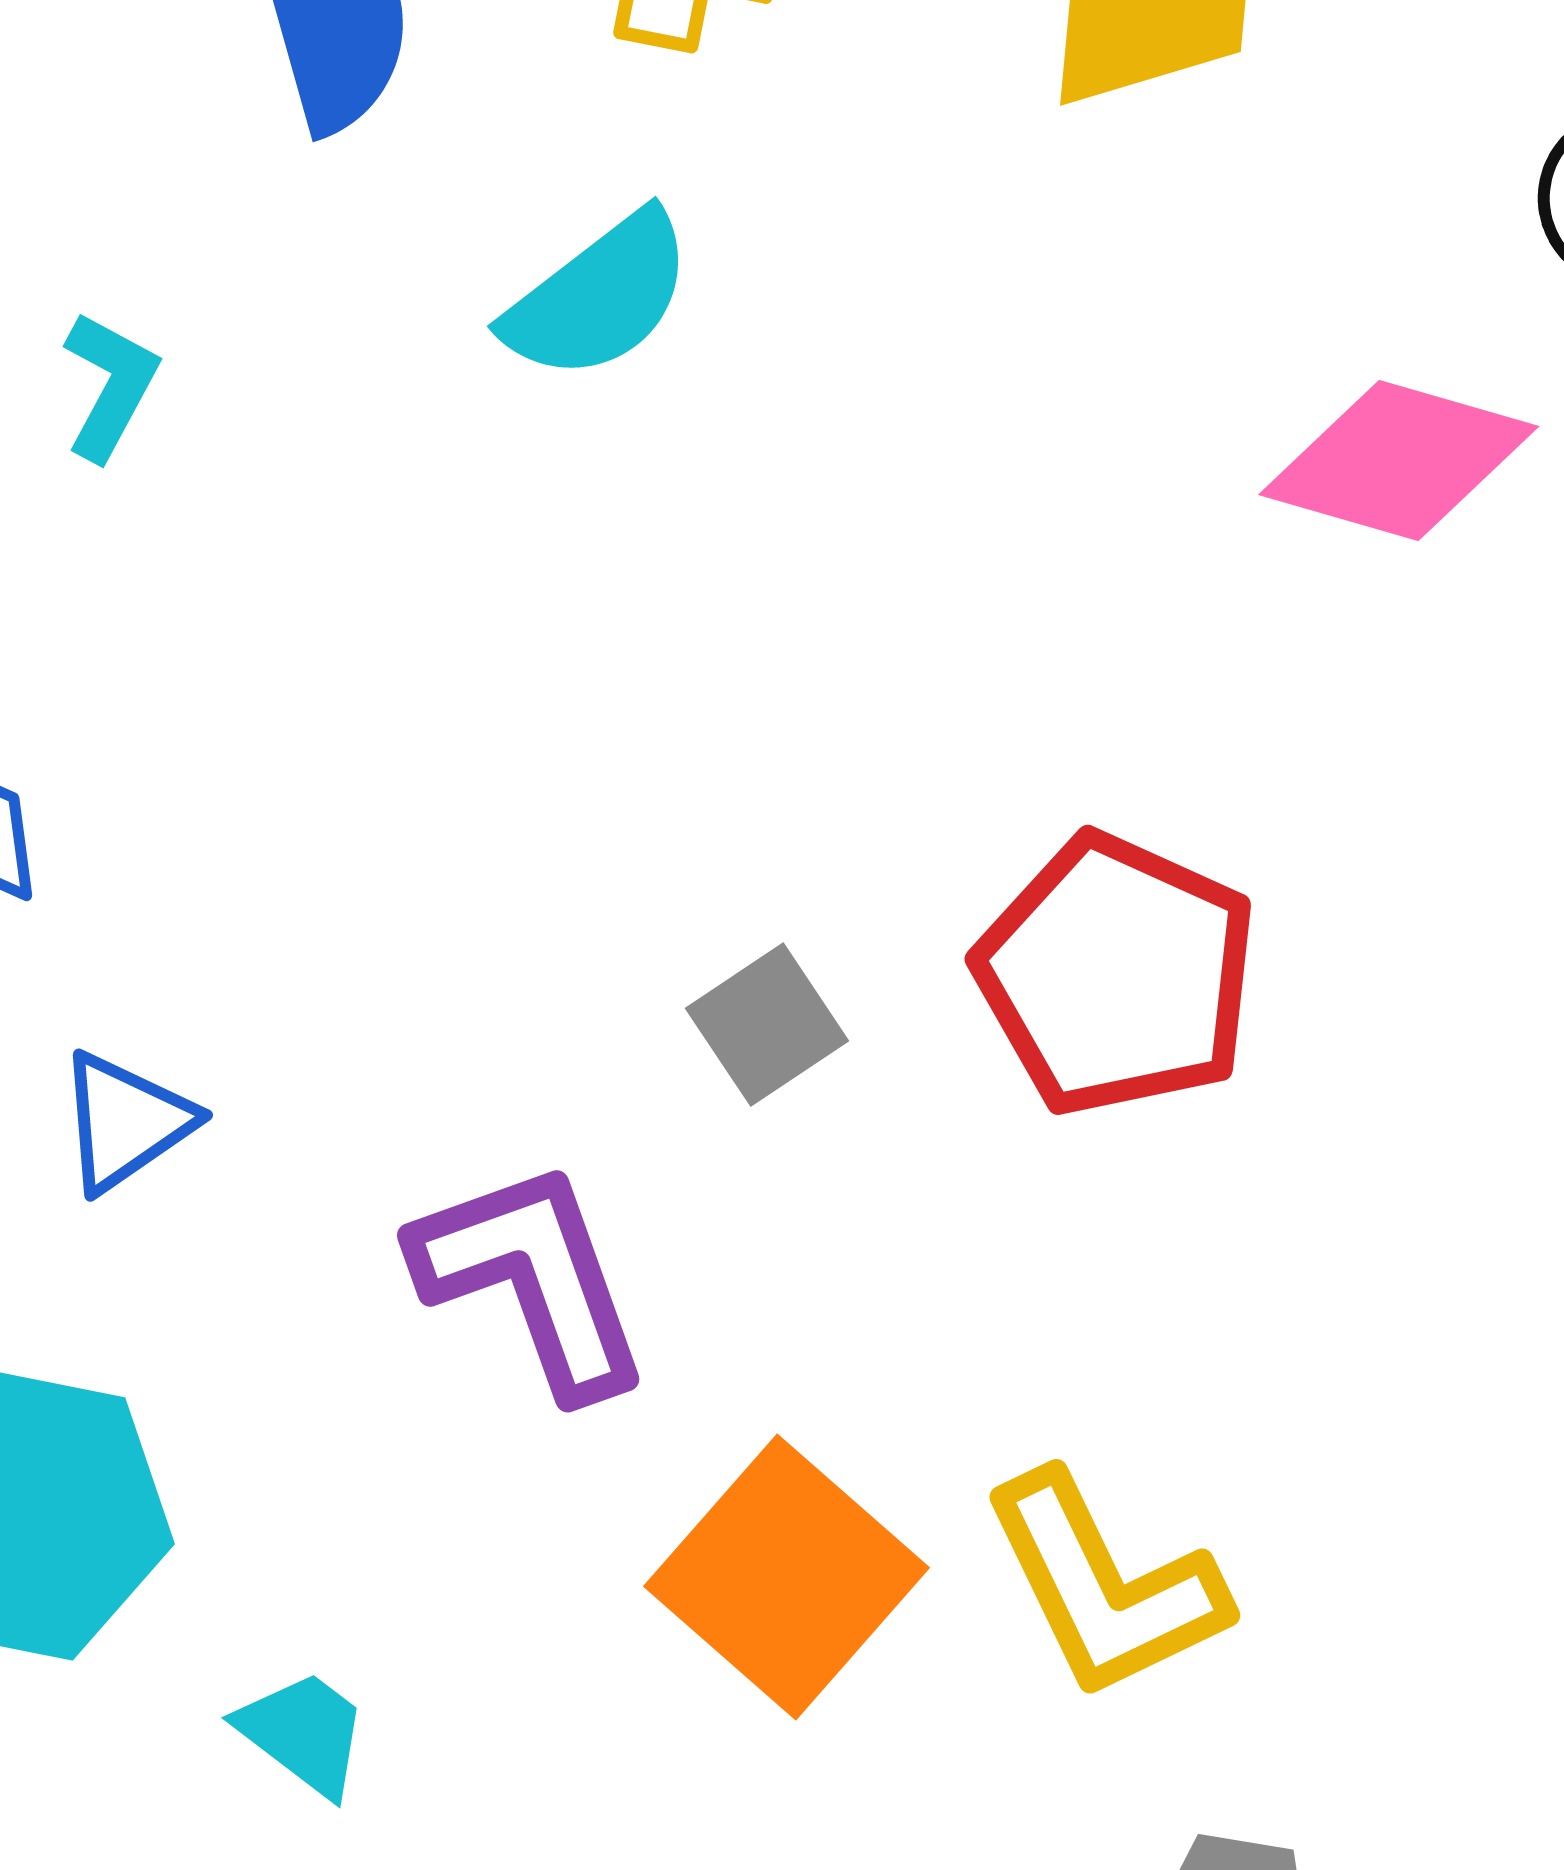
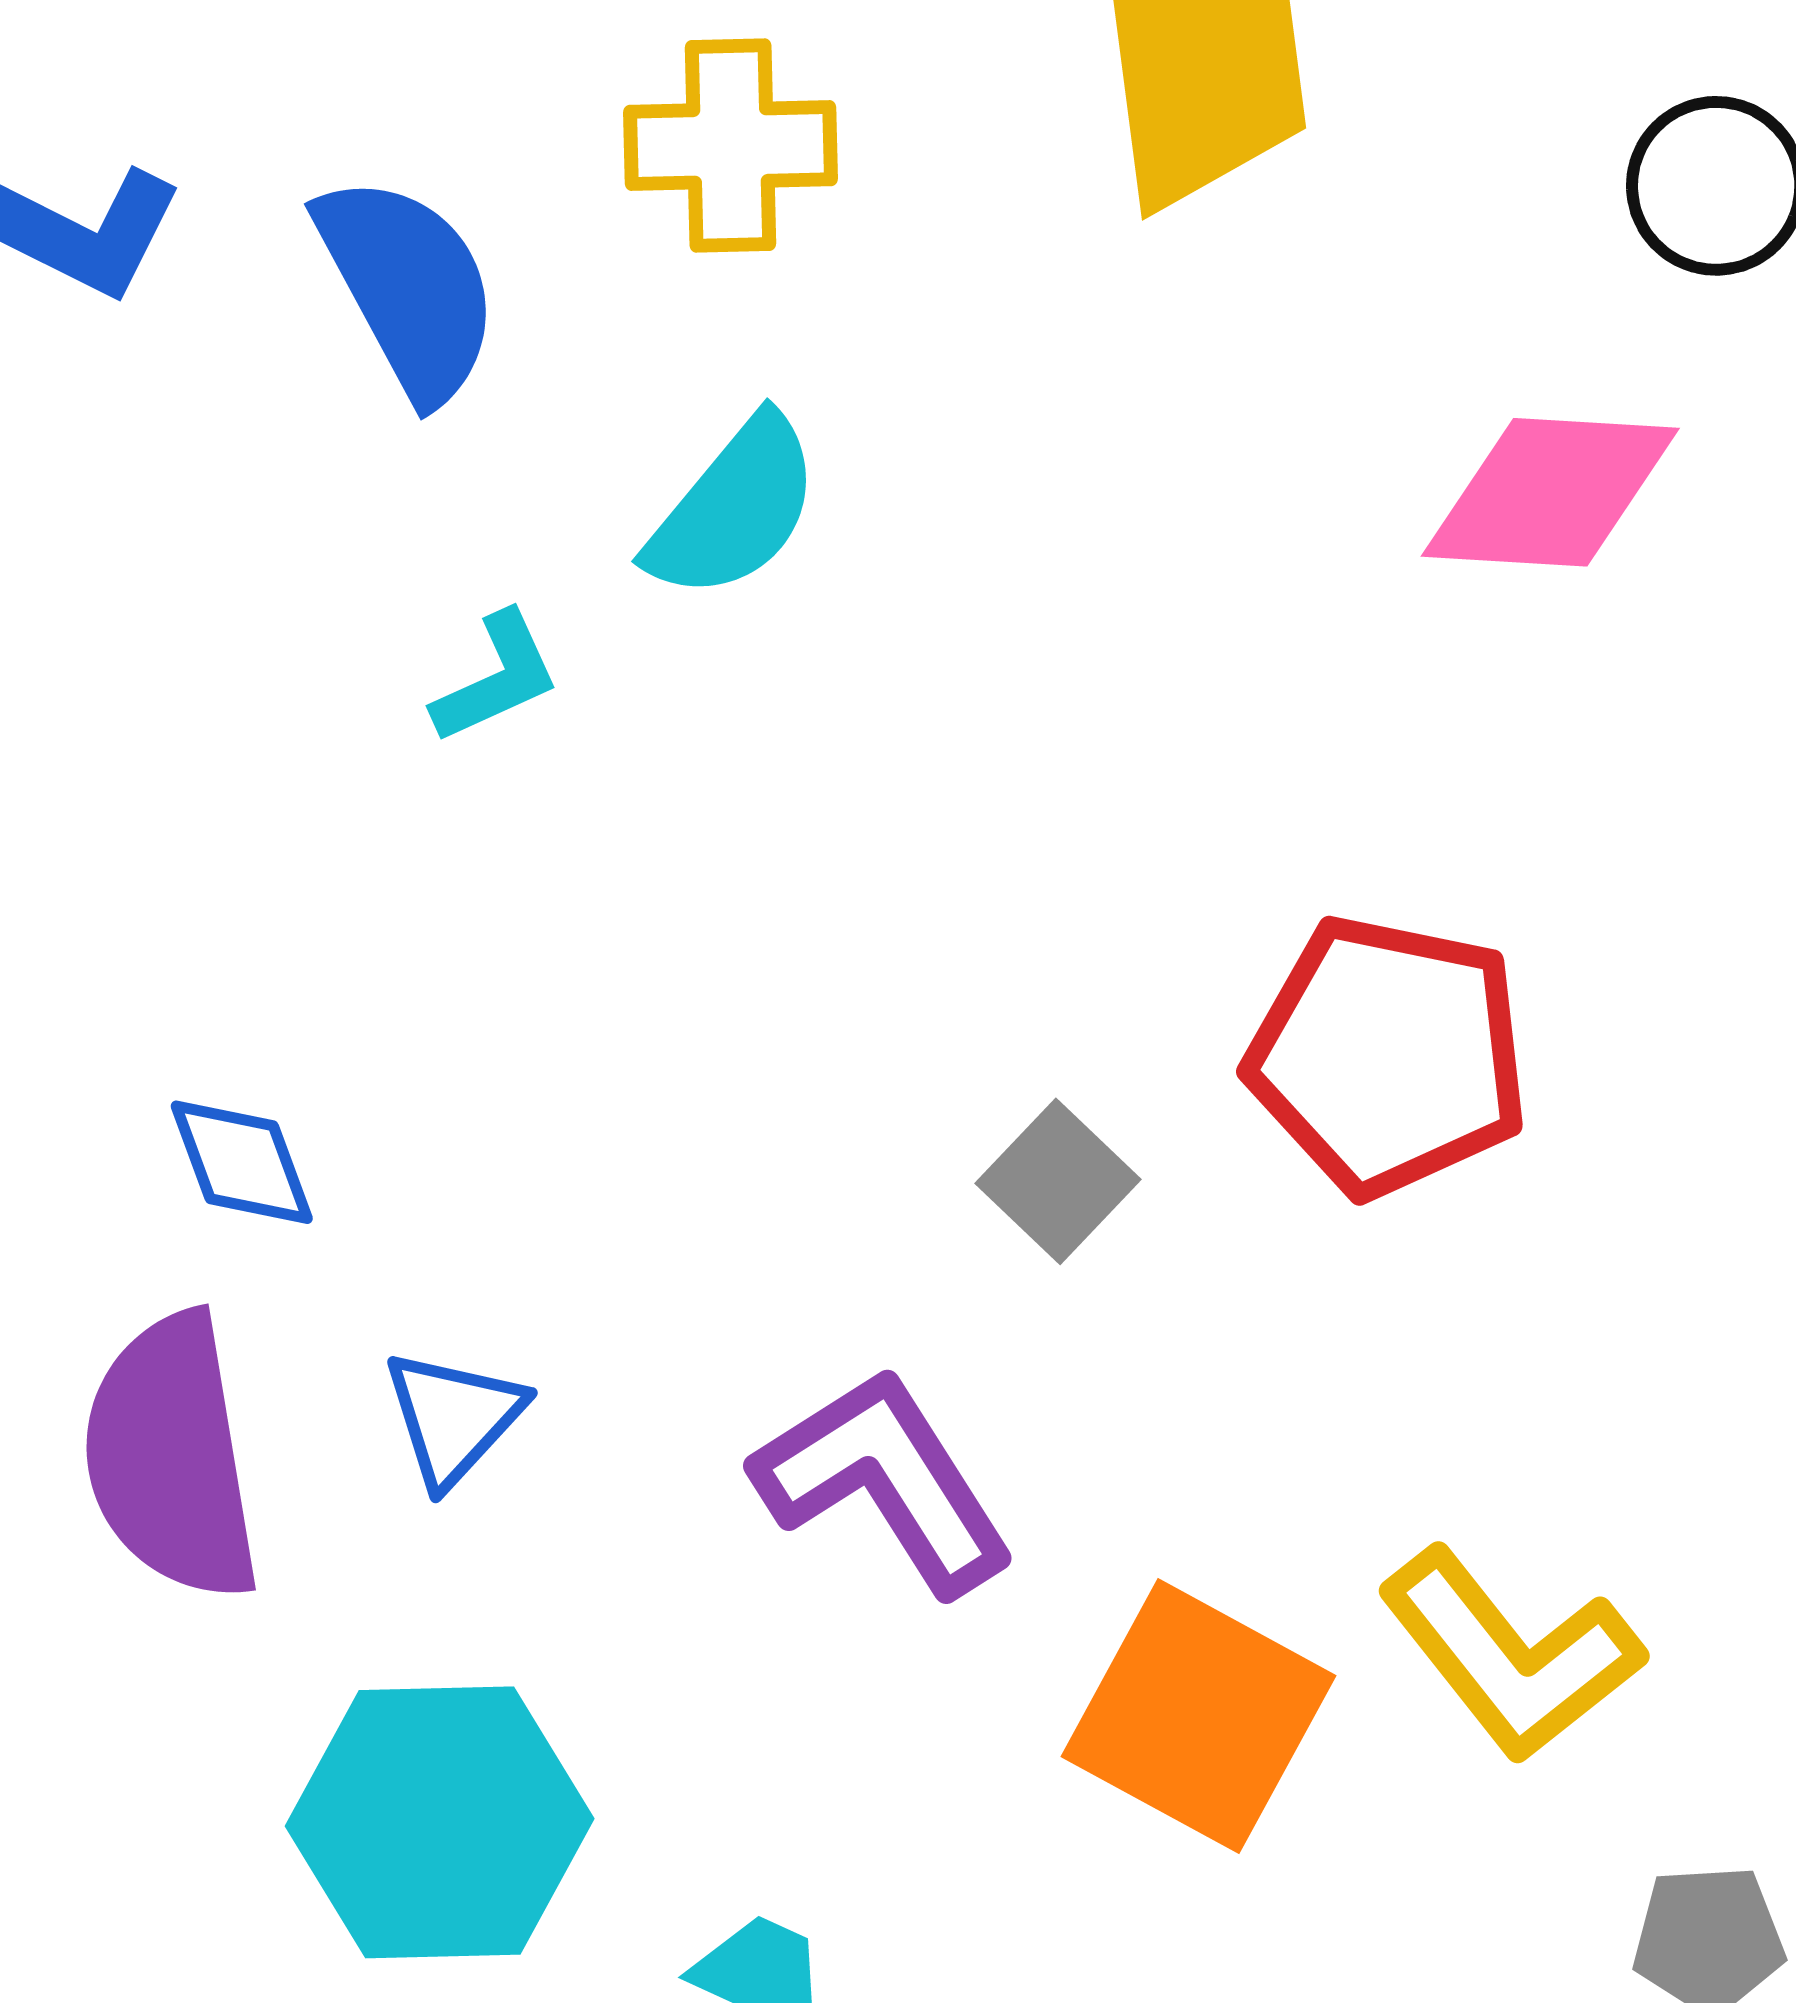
cyan L-shape: (110, 386) -> (496, 678), moved, turned 50

